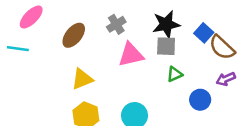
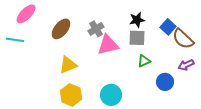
gray cross: (116, 24) -> (96, 29), moved
black star: (166, 24) -> (137, 20), size x0.7

